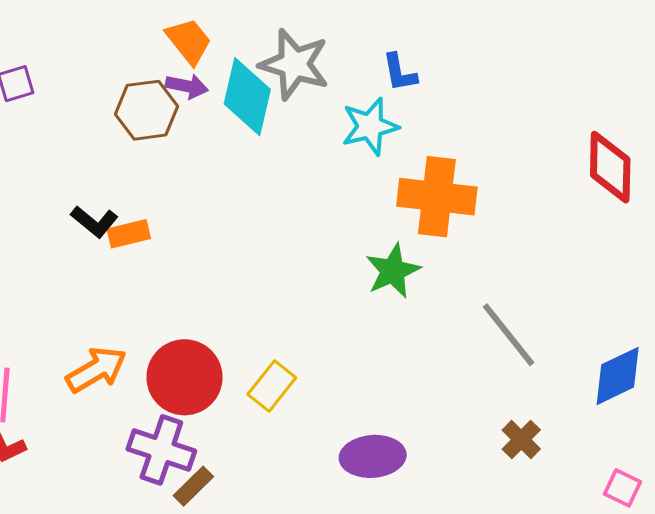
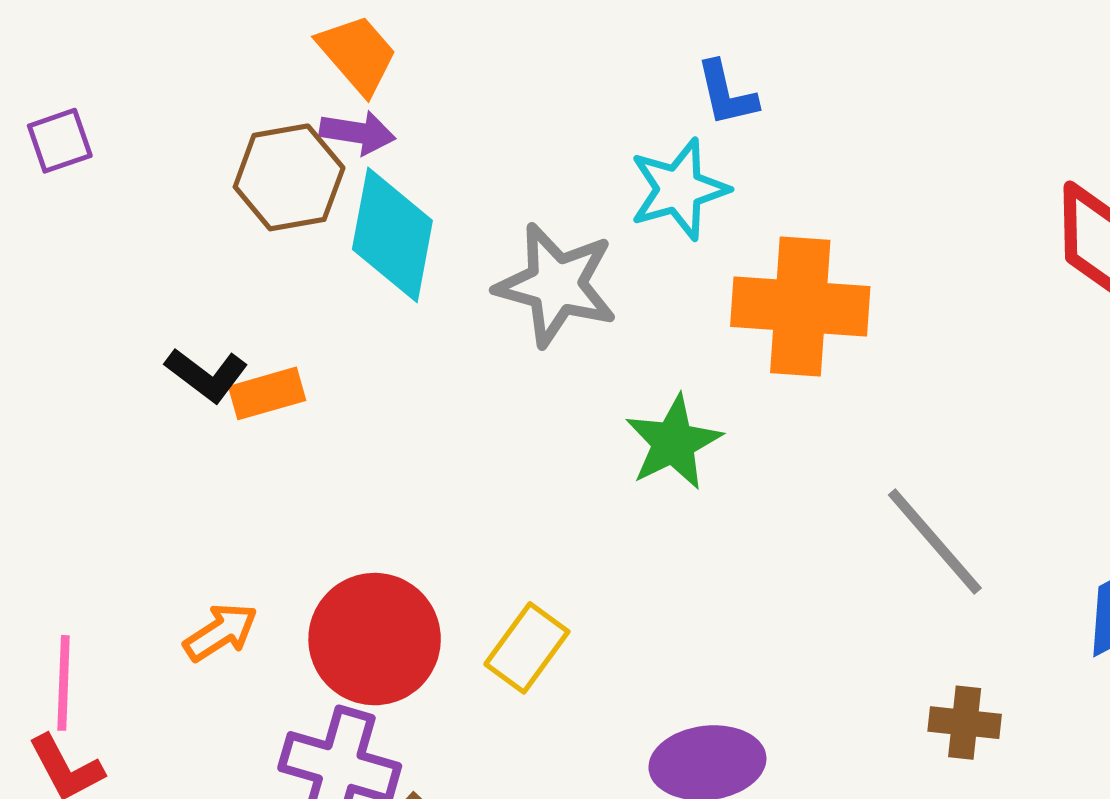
gray star: (294, 64) -> (556, 285), moved
cyan diamond: (247, 97) -> (392, 235), moved
green star: (393, 271) -> (673, 443), moved
orange arrow: (96, 370) -> (221, 632), size x0.7
brown cross: (521, 440) -> (965, 723), turned -36

